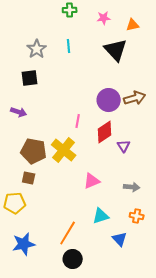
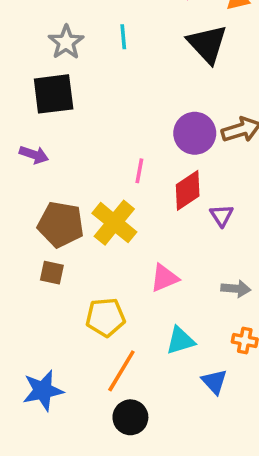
black square: (30, 78) -> (54, 94), size x1.4
yellow pentagon: (15, 203) -> (105, 317), moved

